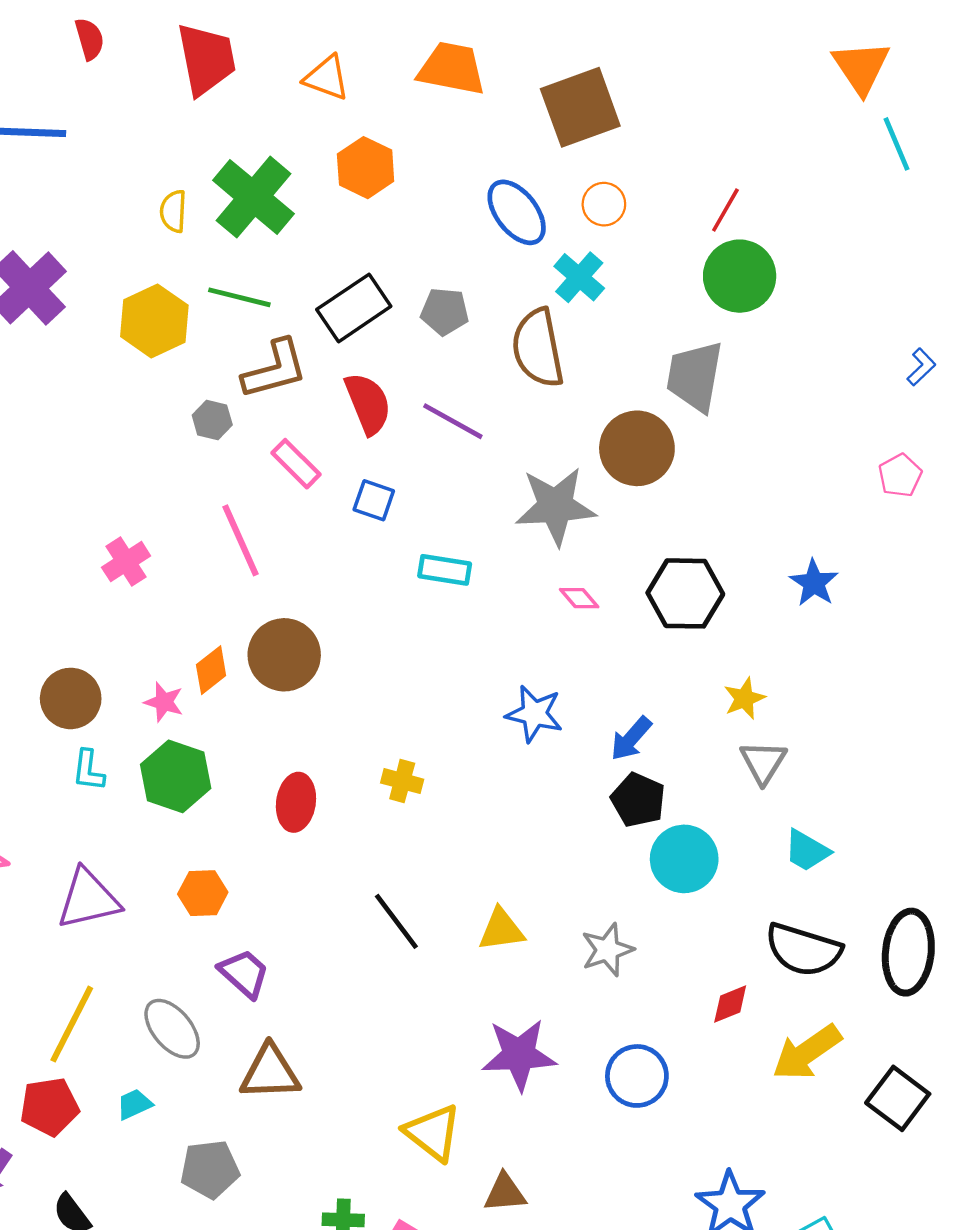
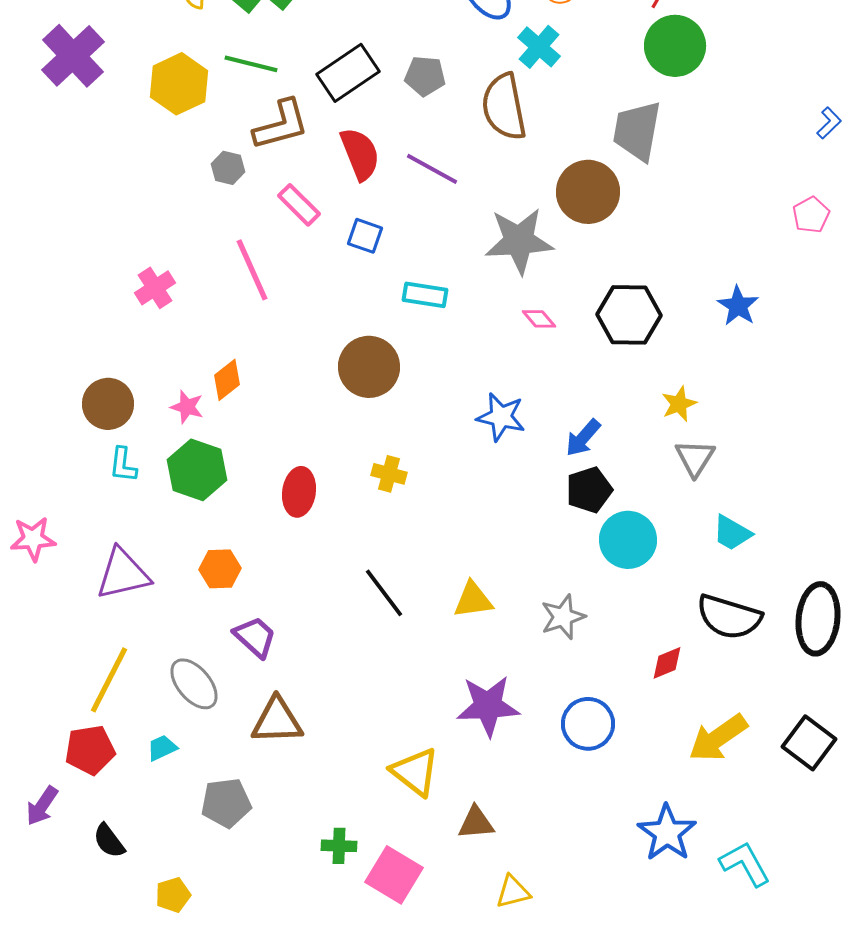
brown circle: (284, 655) -> (369, 367), moved
black pentagon: (638, 800) -> (589, 490), turned 30
yellow arrow: (807, 1052) -> (718, 738), moved

